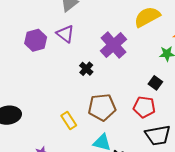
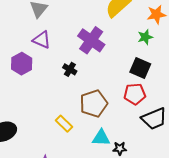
purple hexagon: (36, 40) -> (22, 64), moved
black square: (155, 83) -> (140, 68), size x1.5

